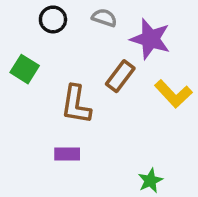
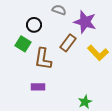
black circle: (53, 19) -> (34, 25), moved
green square: (25, 69) -> (23, 44), moved

